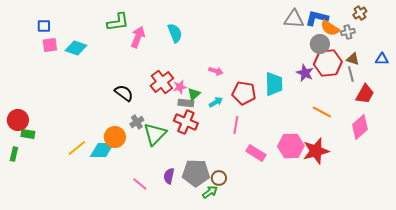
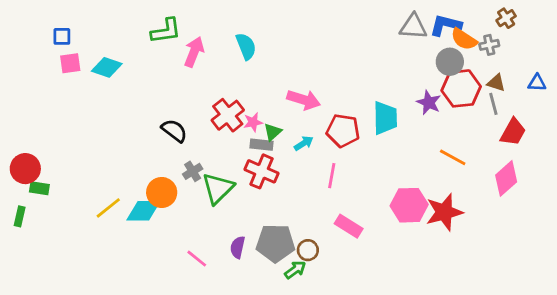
pink arrow: (216, 71) -> (304, 100), size x1.6
pink rectangle: (256, 153) -> (349, 226), moved

